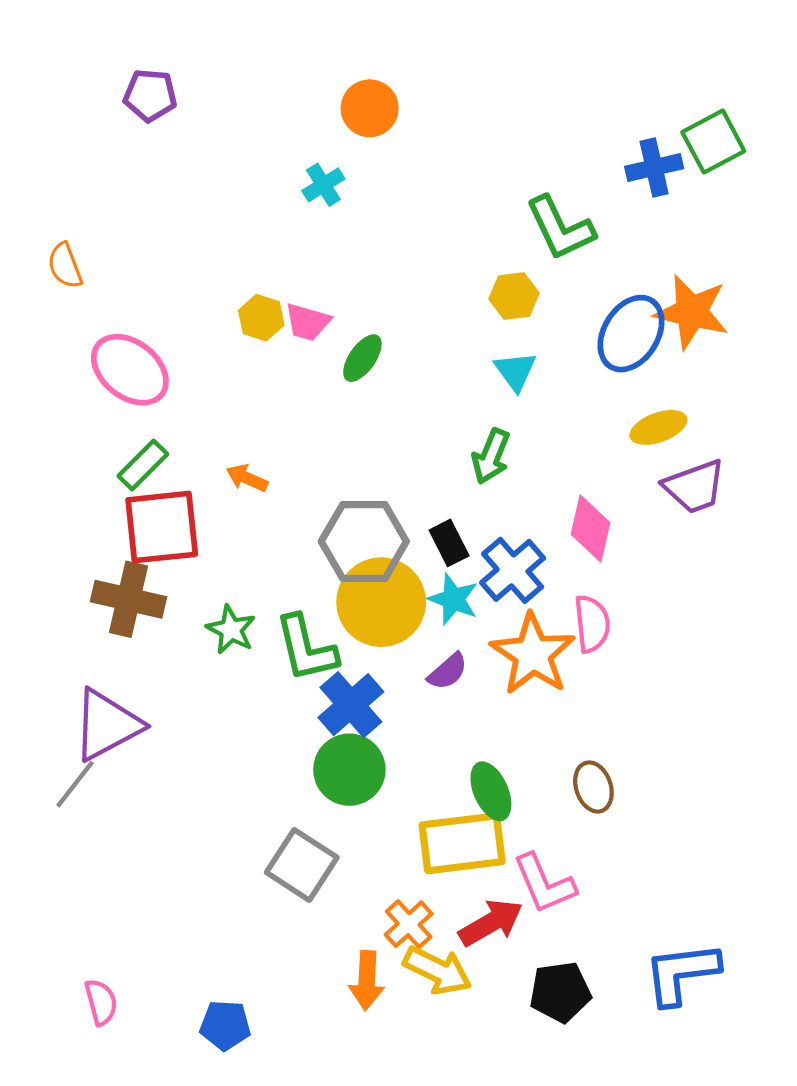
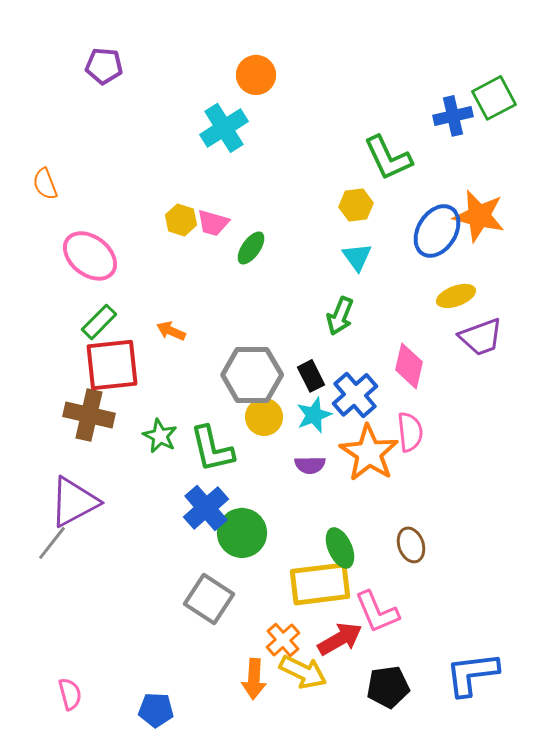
cyan cross: (323, 185) -> (224, 128), size x1.6
cyan star: (453, 599) -> (314, 415), turned 30
yellow circle: (381, 602) -> (264, 417), size x0.6
purple semicircle: (448, 671) -> (310, 465), turned 40
blue cross: (351, 705) -> (206, 508), moved

